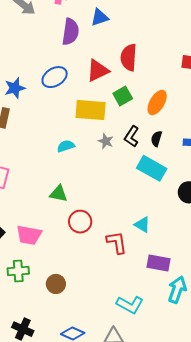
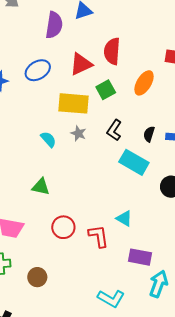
orange ellipse: (157, 102) -> (144, 83), moved
black semicircle: (156, 139) -> (149, 134), moved
gray star: (106, 141) -> (78, 133), moved
cyan semicircle: (66, 146) -> (48, 139), turned 66
red circle: (80, 222) -> (63, 227), moved

